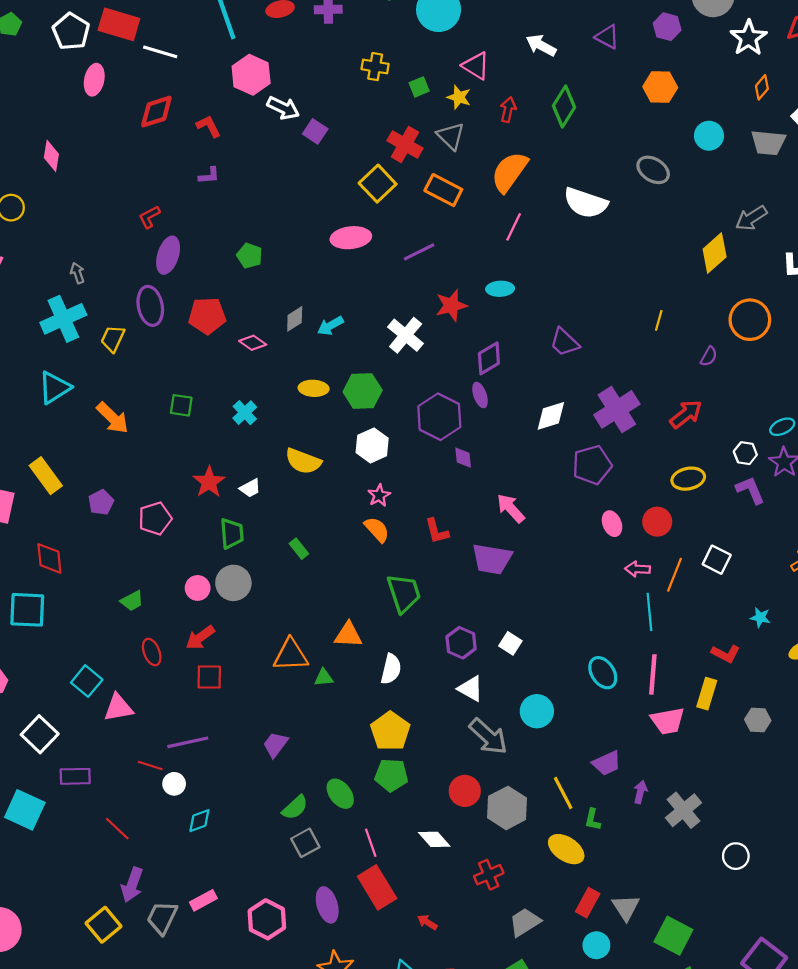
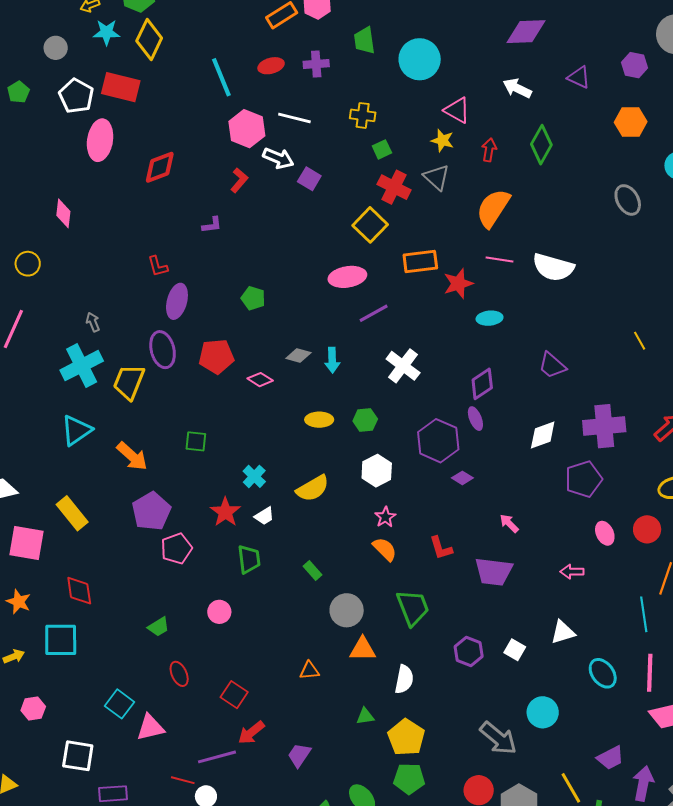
white line: (160, 52) -> (294, 118), moved
pink ellipse: (94, 80) -> (100, 140), size x1.4
green square: (419, 87) -> (382, 149), moved
red L-shape: (209, 126) -> (239, 180), moved, turned 70
gray ellipse: (653, 170) -> (628, 200), turned 32
orange rectangle: (443, 190) -> (420, 262), moved, turned -32
white semicircle: (586, 203) -> (553, 267), moved
red L-shape: (149, 217) -> (158, 266), turned -75
pink line: (514, 227) -> (500, 260), turned 76
purple line: (419, 252) -> (374, 313), moved
red star: (451, 305) -> (458, 283), moved
gray diamond: (295, 319) -> (298, 356), turned 50
yellow line: (659, 320) -> (640, 341), turned -42
cyan arrow: (330, 326) -> (332, 360), turned -60
yellow trapezoid: (113, 339) -> (129, 382), size x1.4
green hexagon: (363, 391) -> (365, 420), size x0.7
purple cross: (617, 409) -> (604, 426), turned 30
cyan cross: (245, 413) -> (254, 476), moved
purple diamond: (463, 458) -> (462, 478), turned -50
yellow semicircle: (303, 461) -> (313, 488), turned -48
purple pentagon: (101, 502) -> (151, 511), moved, size x1.6
pink arrow: (511, 508) -> (509, 523), size x0.7
pink arrow: (638, 569) -> (572, 572), moved
gray circle: (233, 583) -> (347, 610), moved
red arrow: (200, 638) -> (251, 733), moved
orange triangle: (291, 655) -> (309, 670), size x0.6
red square: (209, 677) -> (234, 695), turned 36
green triangle: (324, 677) -> (365, 716), moved
white triangle: (471, 689) -> (563, 632), moved, turned -44
white square: (40, 734) -> (78, 756), turned -32
purple arrow: (640, 792) -> (643, 783), size x1.6

